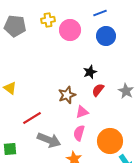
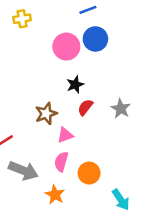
pink circle: (70, 30) -> (66, 47), moved
orange circle: (110, 141) -> (89, 173), moved, size x0.7

